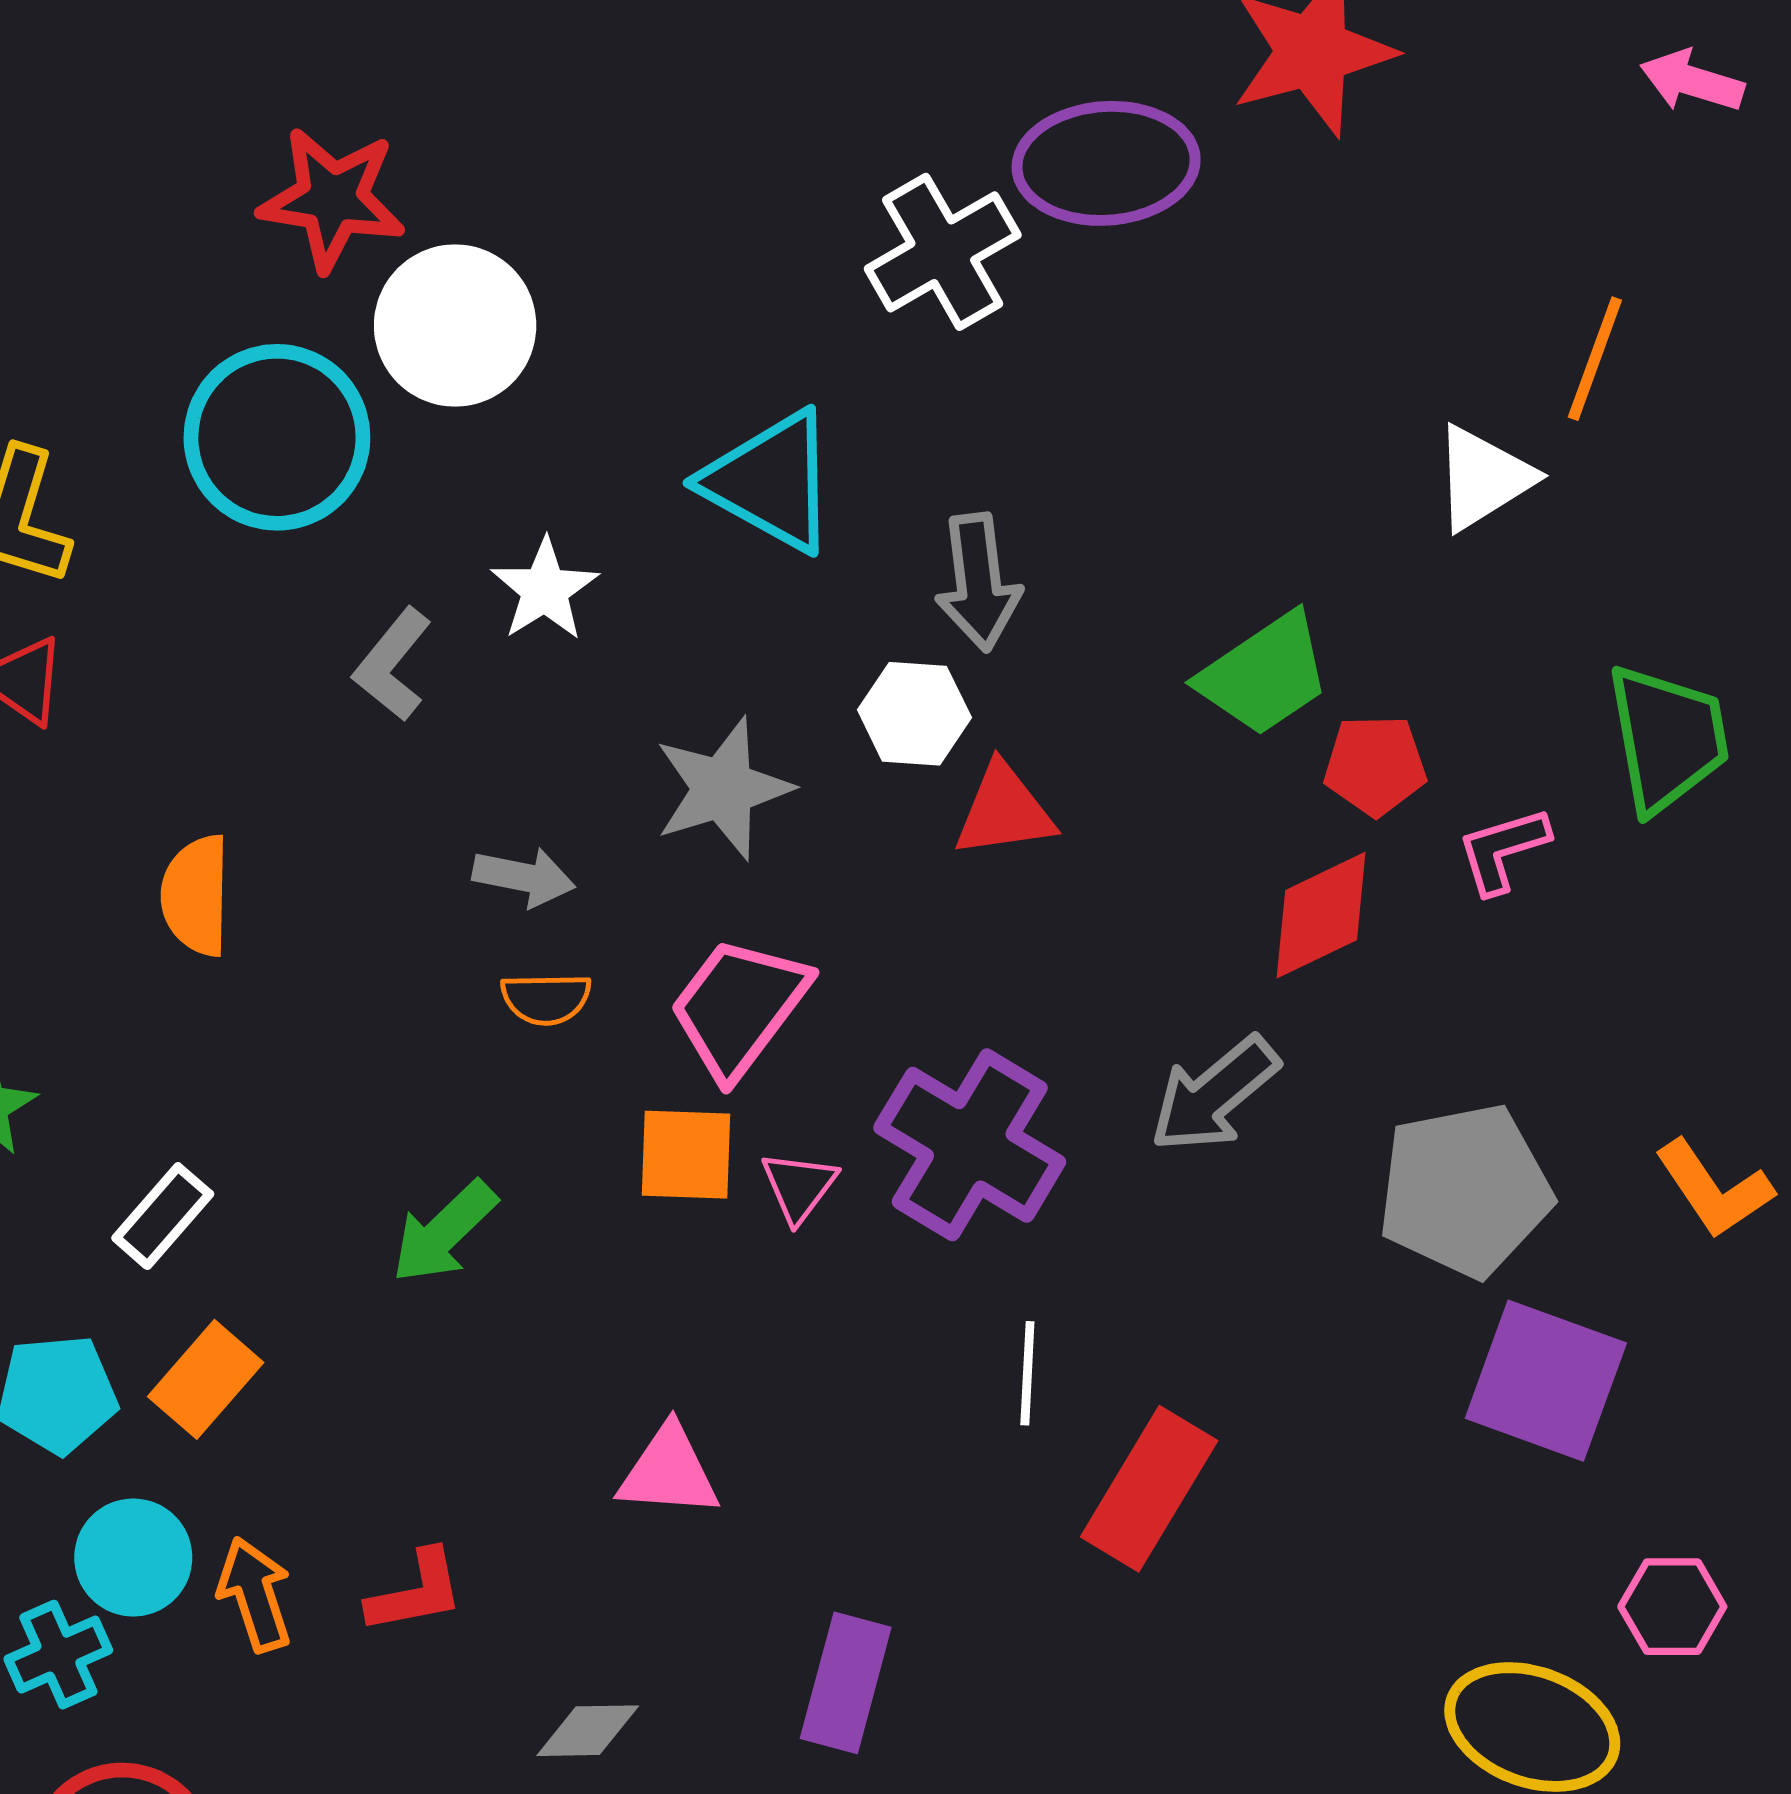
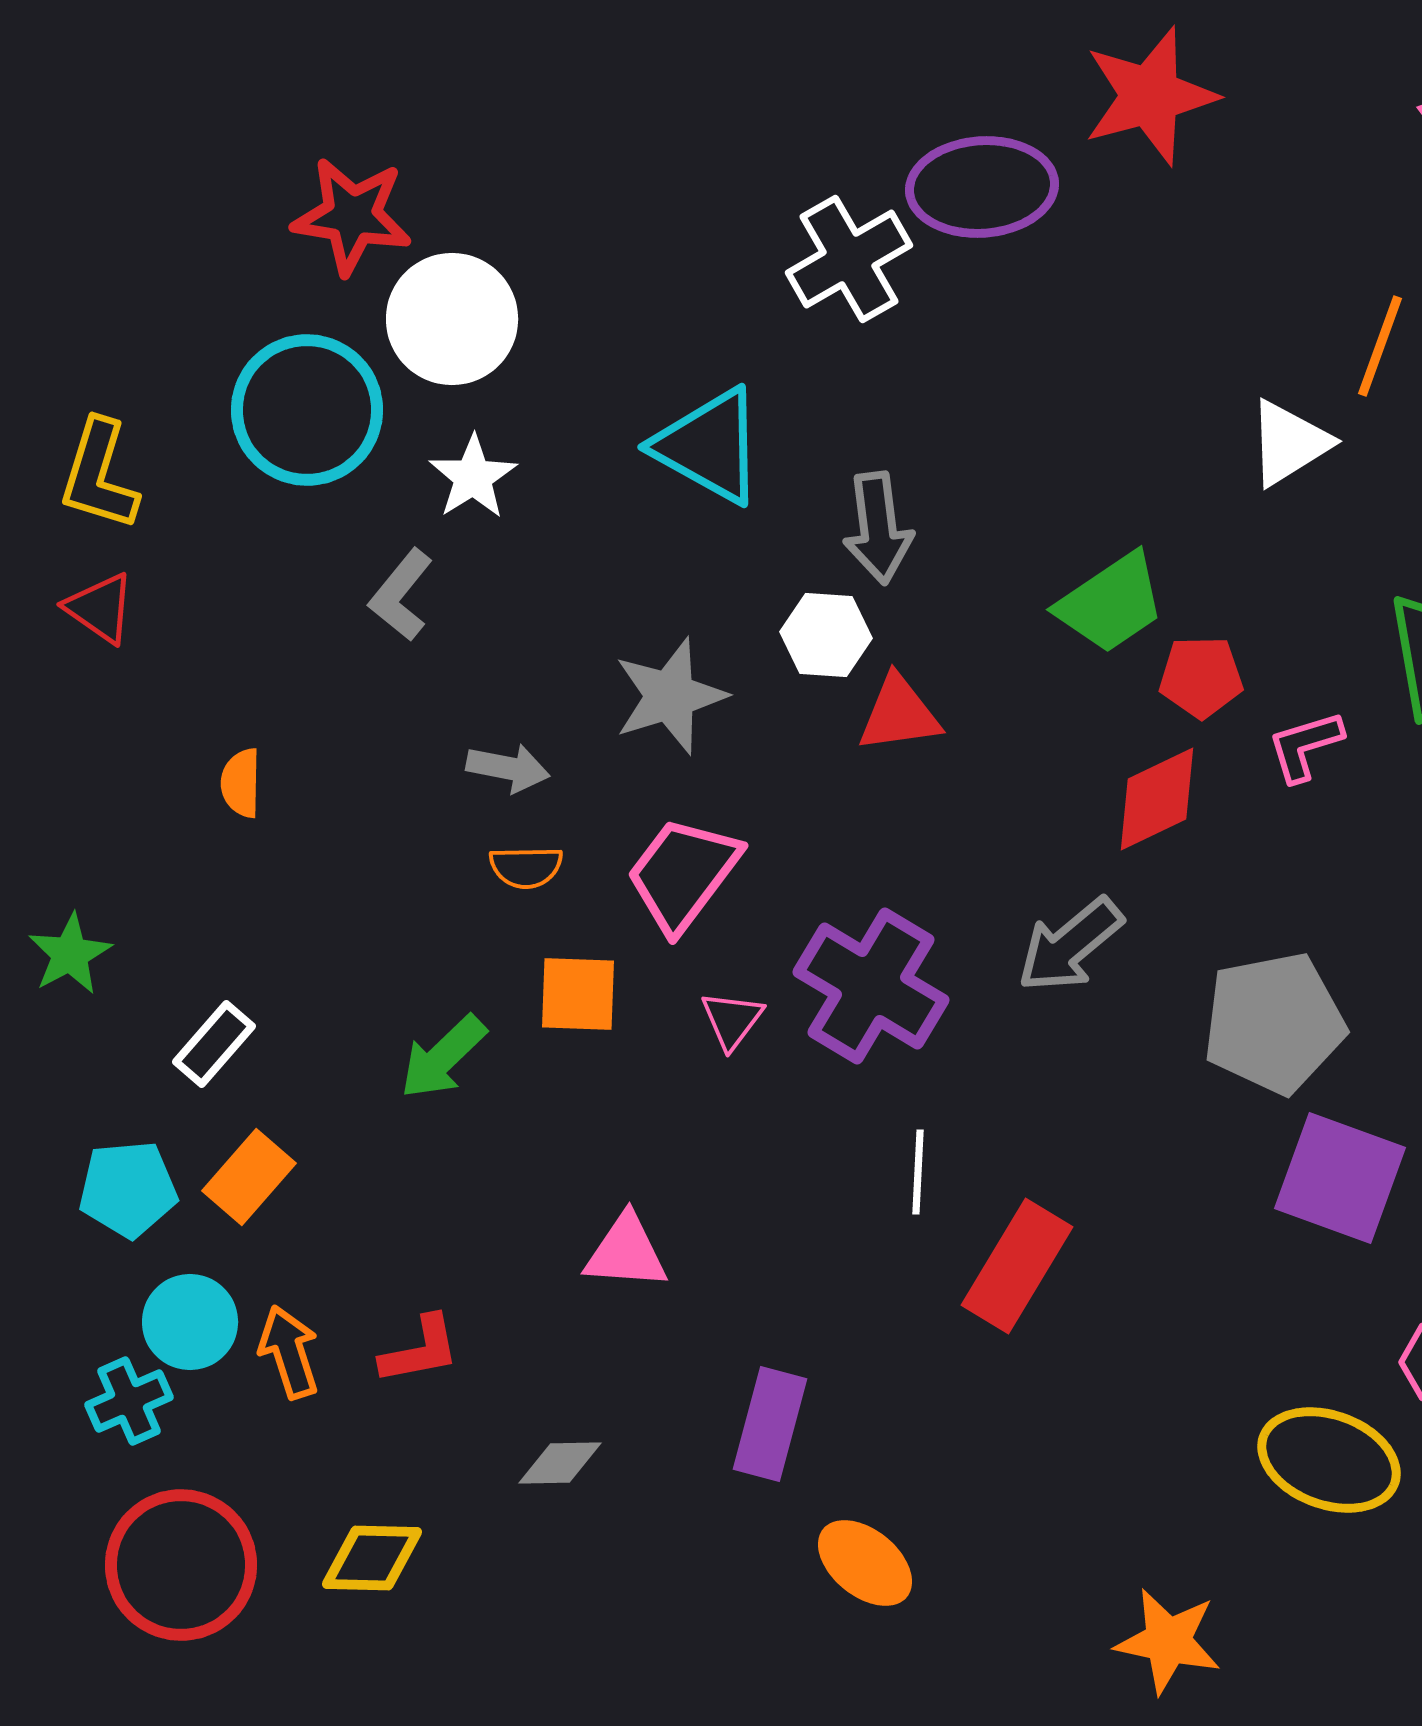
white star: (545, 590) -> (473, 477), moved
orange semicircle: (196, 895) -> (241, 783), size x0.7
orange square: (686, 1155) -> (578, 994), moved

